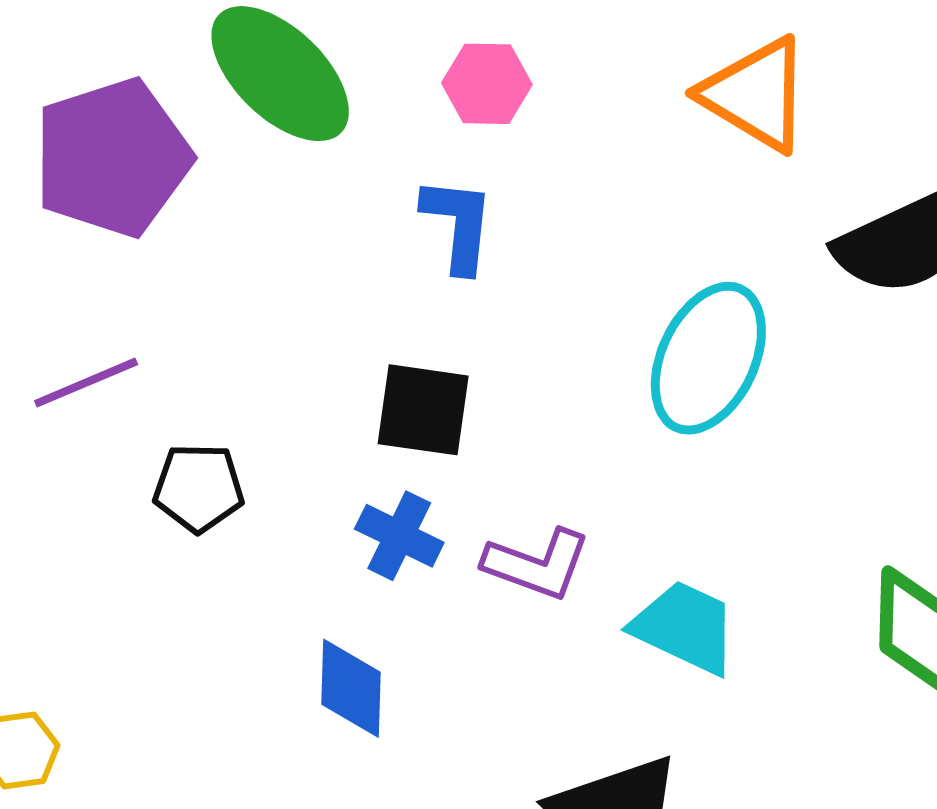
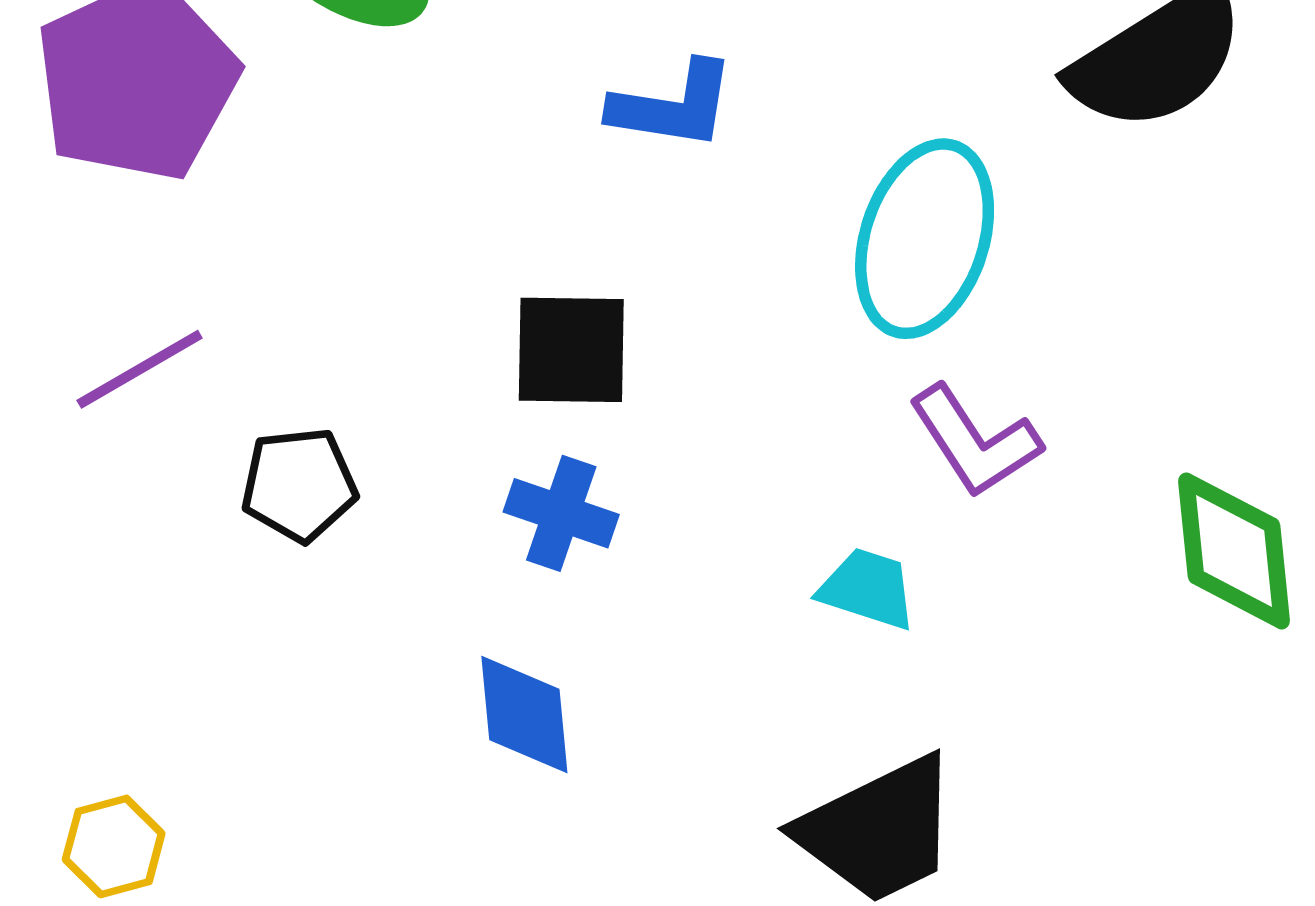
blue L-shape: (458, 224) -> (673, 106), moved, turned 100
purple L-shape: (537, 564) -> (975, 441), moved, turned 44
cyan trapezoid: (685, 627) -> (868, 589), moved, size x0.7

